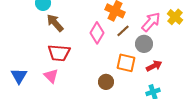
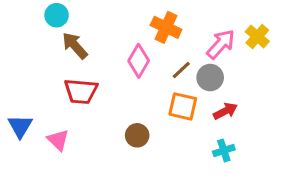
brown line: (123, 31) -> (181, 70), moved
pink triangle: (51, 76) -> (58, 140), moved
brown circle: (106, 82) -> (137, 135), moved

